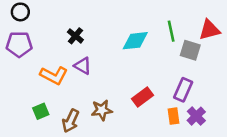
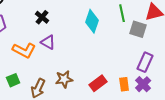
cyan diamond: (135, 41) -> (92, 21), turned -65
purple rectangle: (183, 90) -> (145, 62), moved
red rectangle: (142, 97) -> (98, 83), moved

